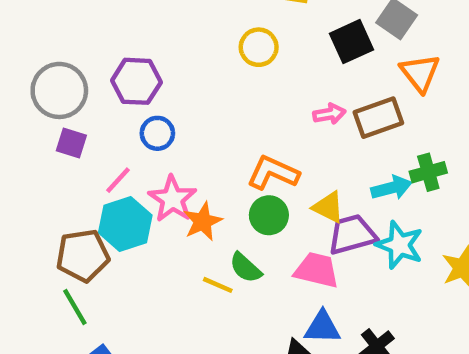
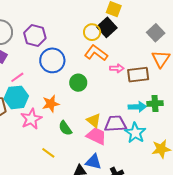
black square: (351, 42) -> (107, 27), moved, turned -30
blue circle: (157, 133) -> (52, 60), moved, size x1.6
orange L-shape: (273, 173) -> (96, 53), moved
pink star: (172, 199) -> (31, 119), moved
yellow triangle: (328, 207) -> (94, 120), moved
green circle: (269, 215) -> (78, 83), moved
yellow line: (218, 285) -> (48, 153), moved

